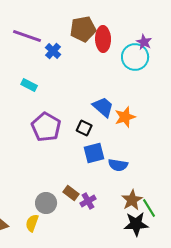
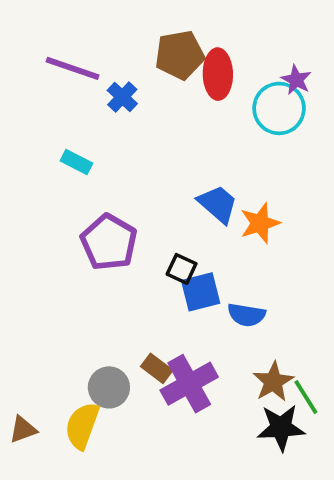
black square: (84, 128) -> (182, 269), moved
purple cross: (88, 201) -> (189, 384), size x1.8
yellow semicircle: (32, 223) -> (82, 426), size x1.4

